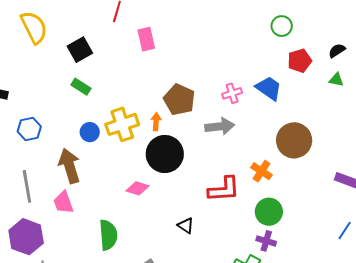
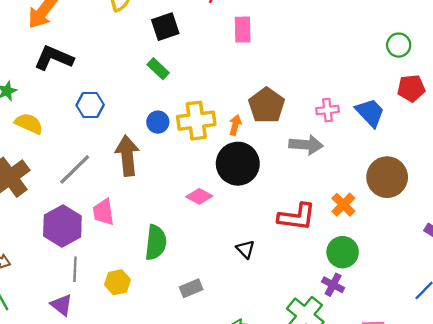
gray line: (27, 186) -> (75, 169), turned 44
pink trapezoid: (63, 202) -> (103, 212), moved

